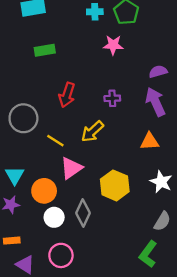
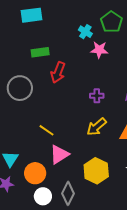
cyan cross: (95, 12) -> (85, 32), moved, turned 32
red arrow: (67, 95) -> (58, 72), moved
gray circle: (23, 118) -> (20, 88), moved
yellow arrow: (92, 131) -> (97, 127), moved

